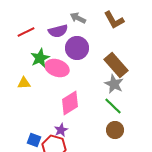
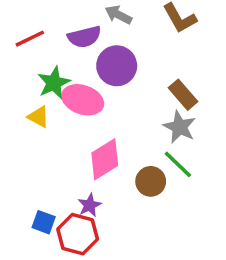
brown rectangle: (116, 65) -> (183, 95), size x0.7
yellow triangle: (24, 83) -> (38, 117), moved, turned 32
brown circle: (115, 130) -> (151, 181), moved

